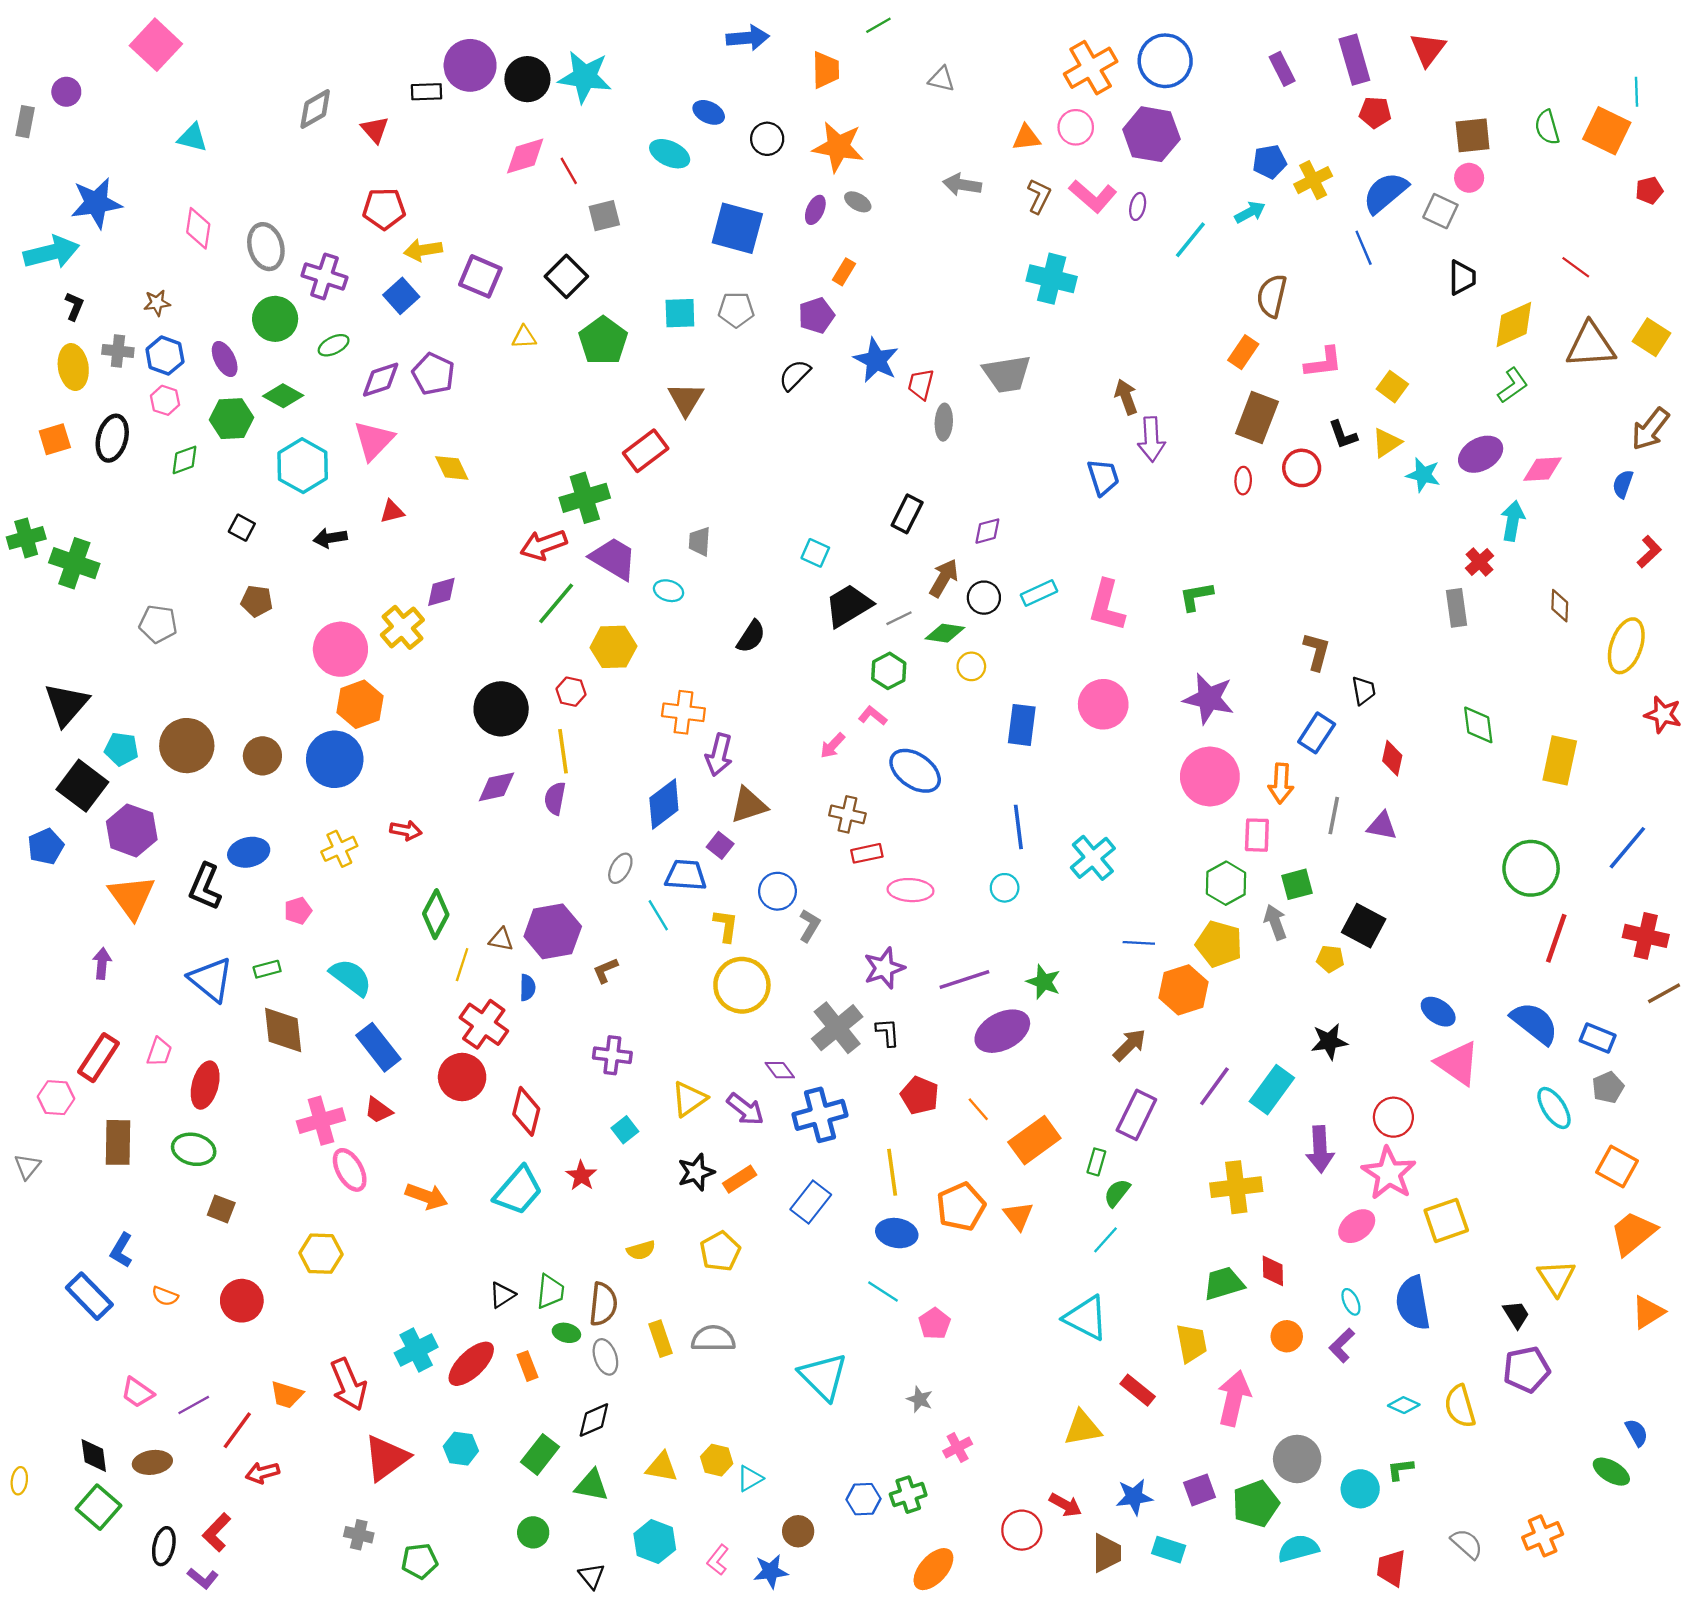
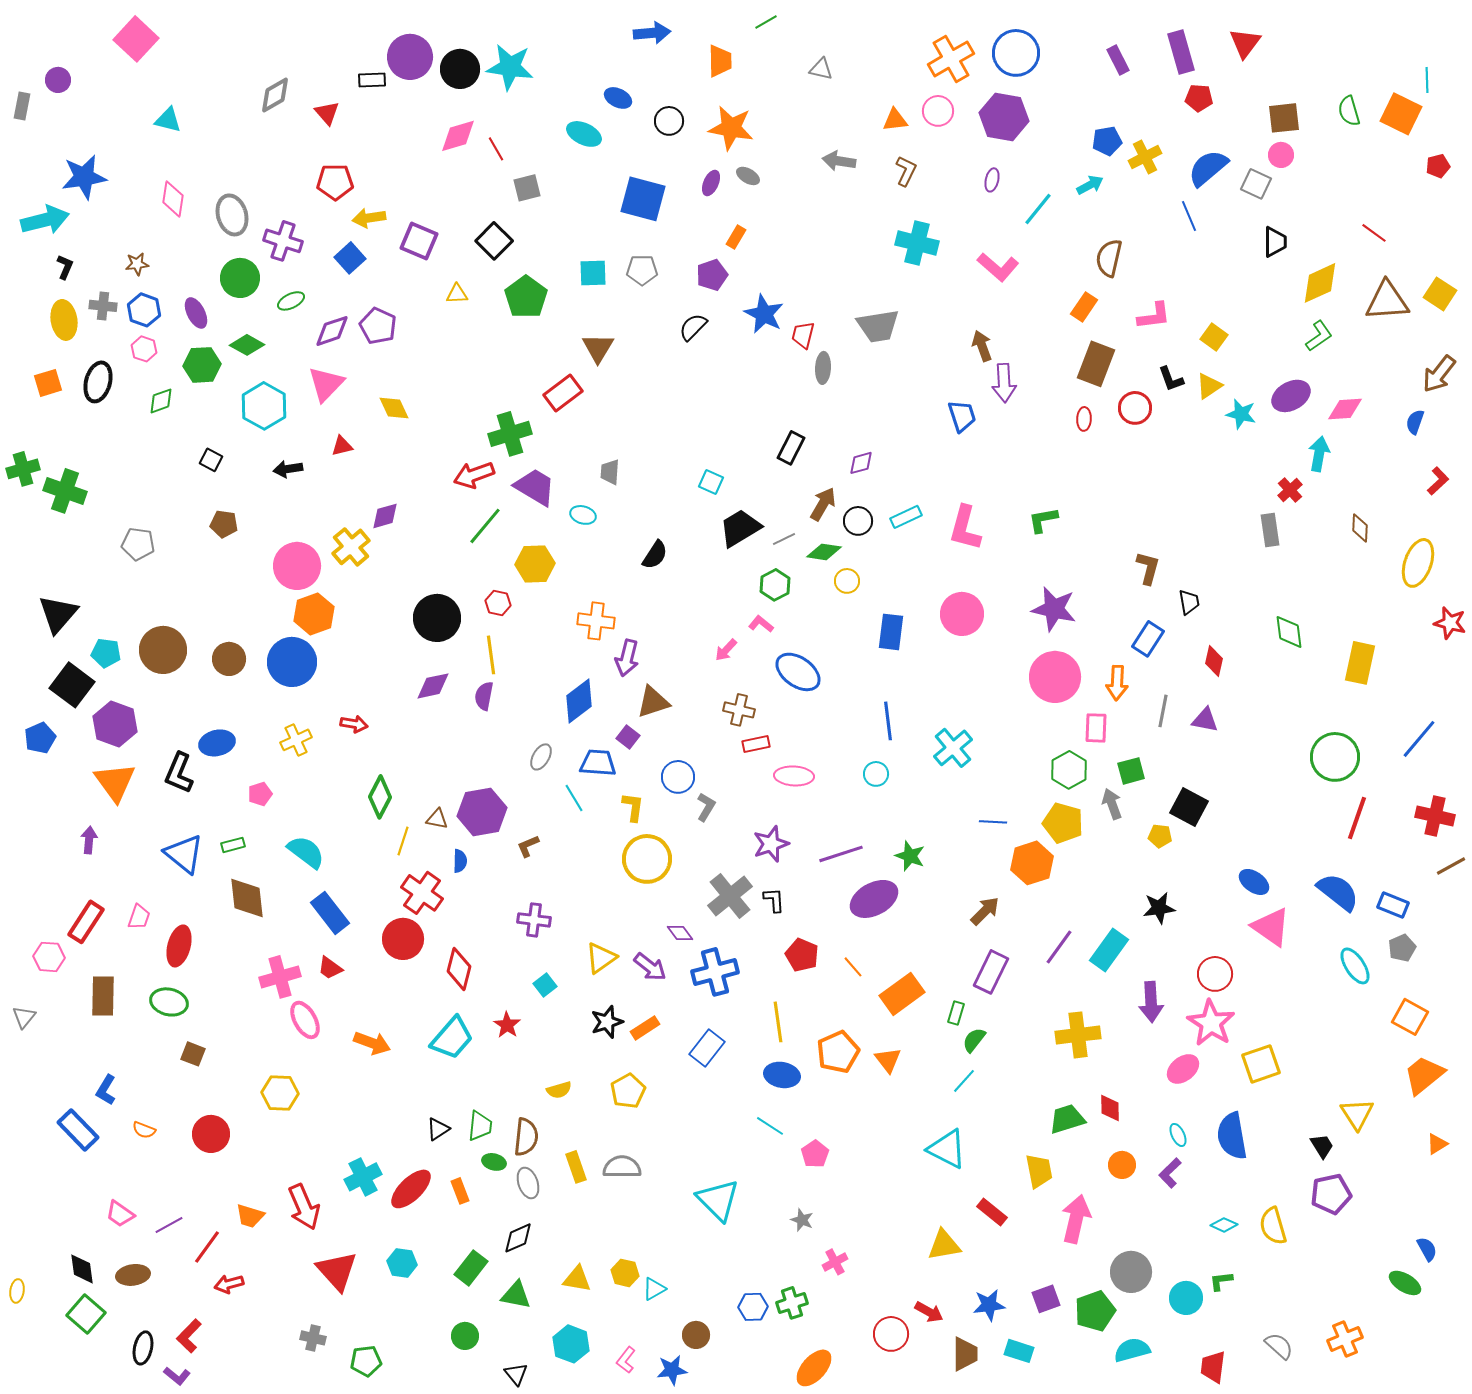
pink L-shape: (1093, 196) -> (998, 267), moved
orange triangle: (1648, 1312) -> (1437, 1144), size x0.7
red triangle: (386, 1458) -> (337, 1271), turned -36

